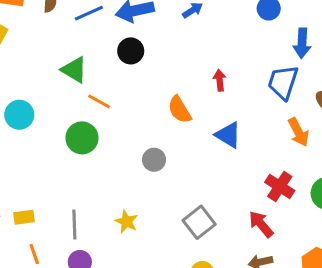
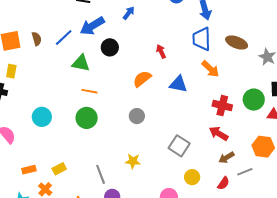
black circle: (131, 51) -> (110, 47), moved
green triangle: (74, 70) -> (81, 63), moved
orange semicircle: (180, 110) -> (142, 79), turned 102
orange arrow: (298, 132) -> (210, 69), moved
yellow rectangle: (24, 217) -> (59, 169), moved

